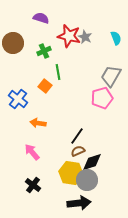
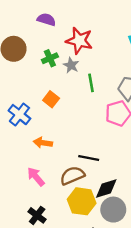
gray star: (85, 37) -> (71, 65), moved
green line: (58, 72) -> (91, 83), moved
black line: (77, 136) -> (89, 158), turned 66
brown semicircle: (78, 151) -> (72, 176), moved, size x1.5
gray circle: (87, 180) -> (113, 210), moved

